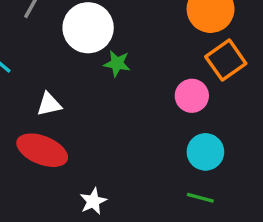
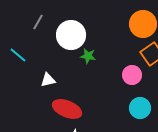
red ellipse: (42, 150) -> (67, 109), moved

